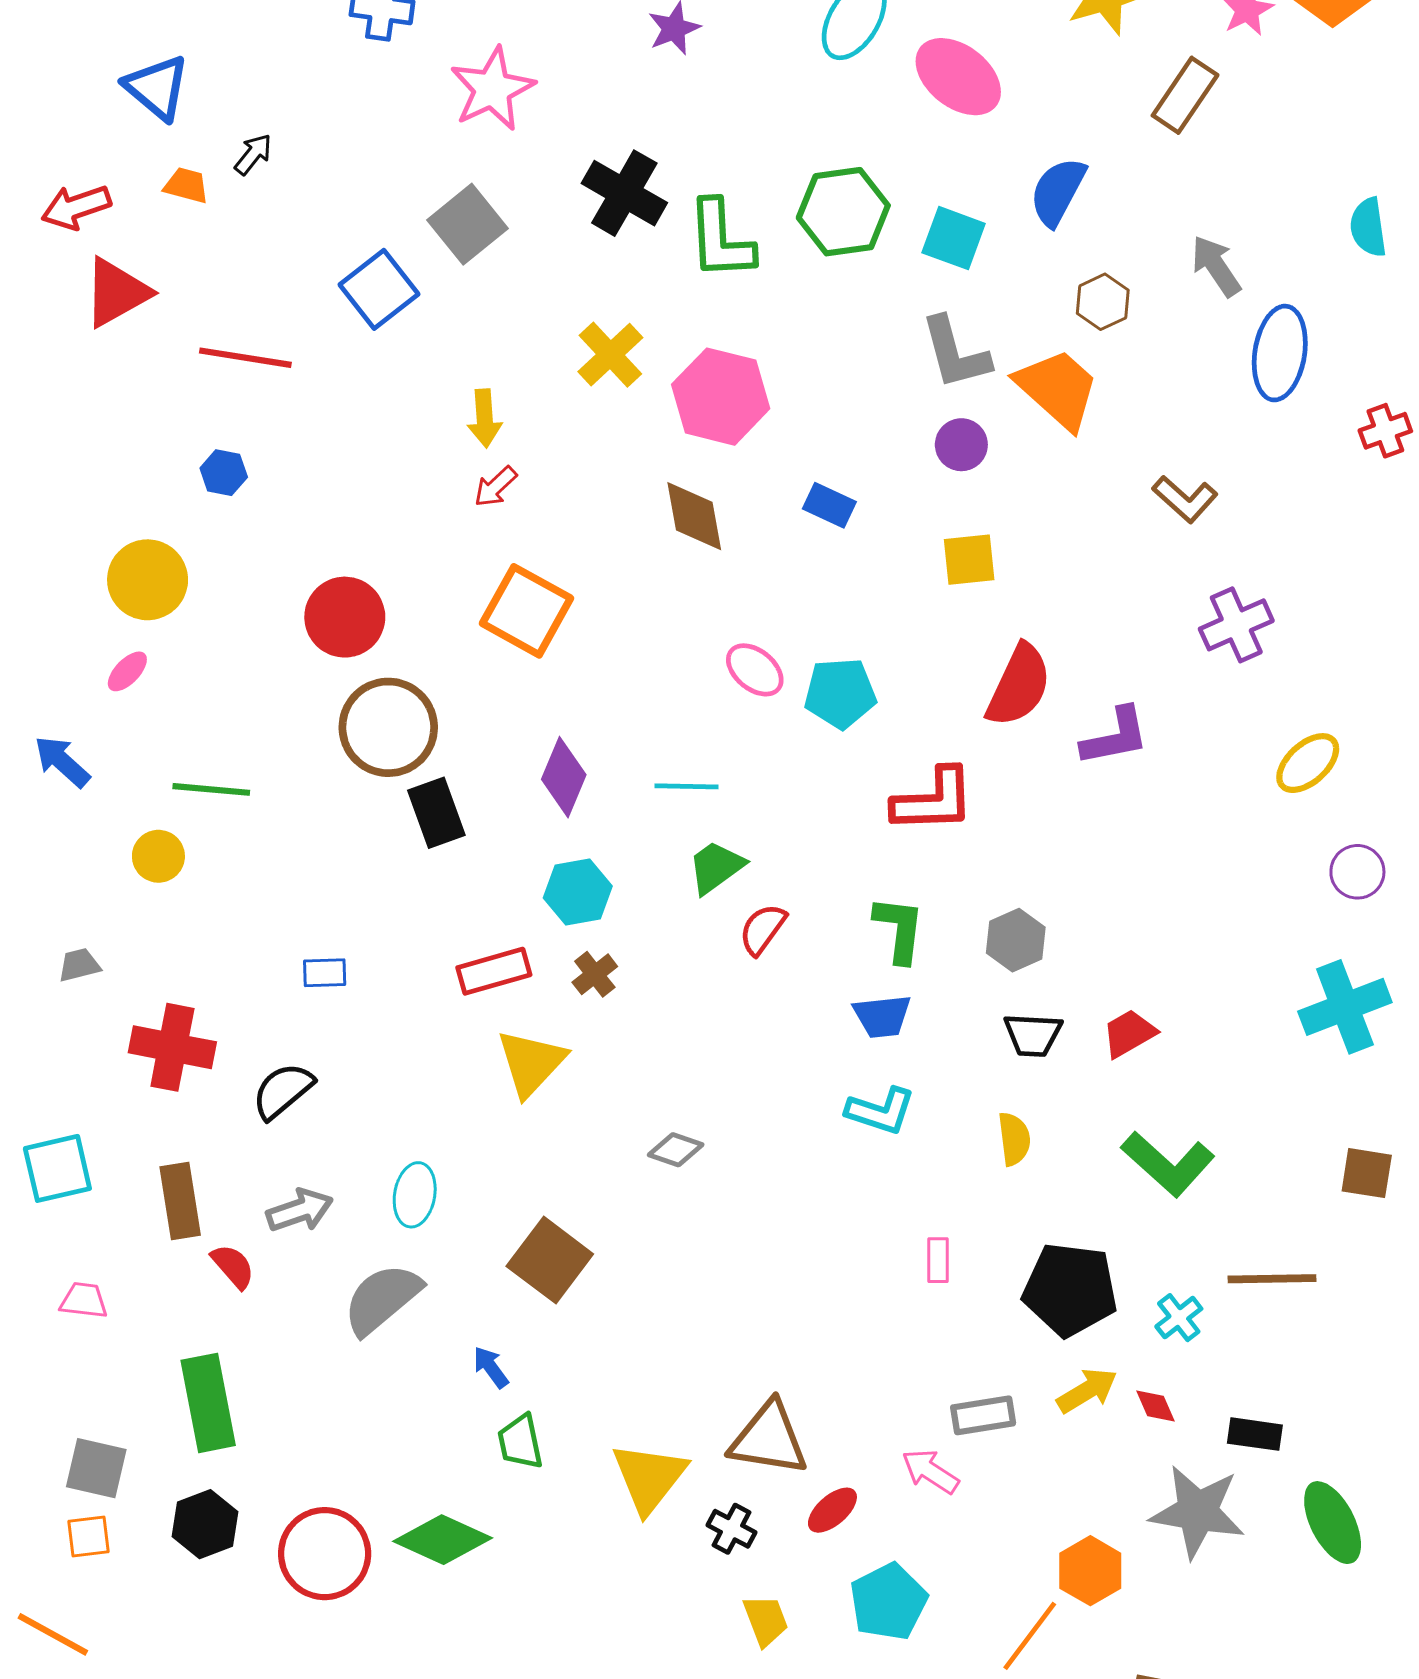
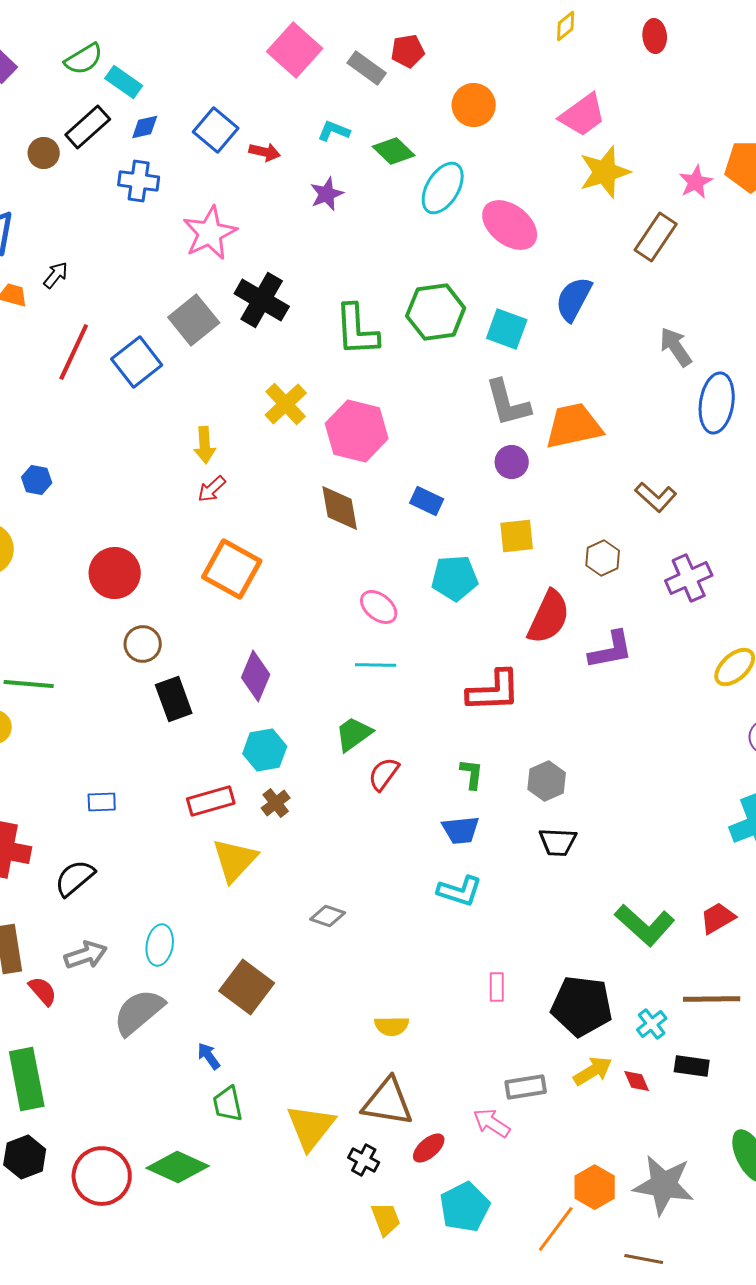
black cross: (624, 193) -> (262, 300), moved
brown hexagon: (1103, 302) -> (603, 558), moved
red line: (245, 358) -> (74, 352), moved, turned -74
orange trapezoid: (1058, 389) -> (574, 426), turned -54
cyan pentagon: (840, 693) -> (455, 578), moved
brown circle: (388, 727) -> (143, 644), size x0.6
cyan line: (686, 786) -> (376, 665), moved
green L-shape: (899, 929) -> (472, 774), size x0.7
red trapezoid: (1129, 1033) -> (718, 918), moved
yellow semicircle: (1014, 1139) -> (392, 1026), moved, turned 96
black rectangle: (1255, 1434) -> (692, 1066), moved
gray star: (1197, 1512) -> (664, 1185), moved

